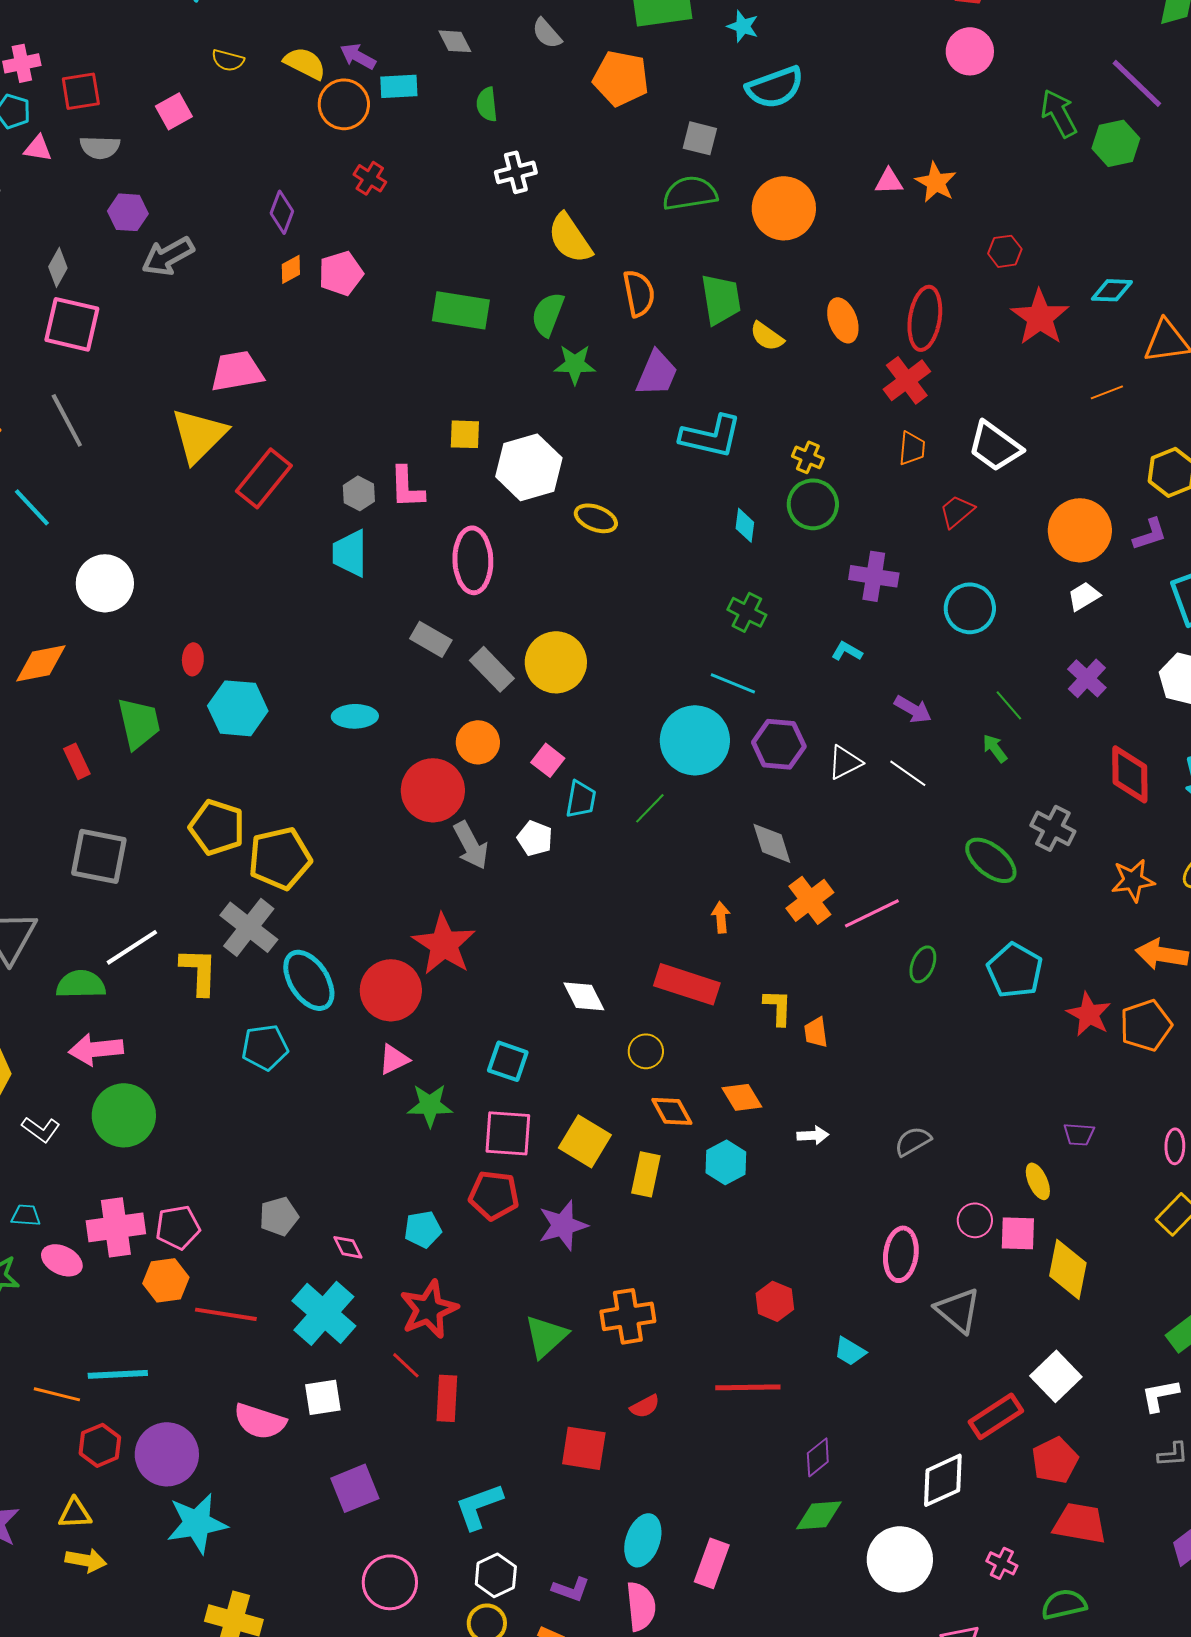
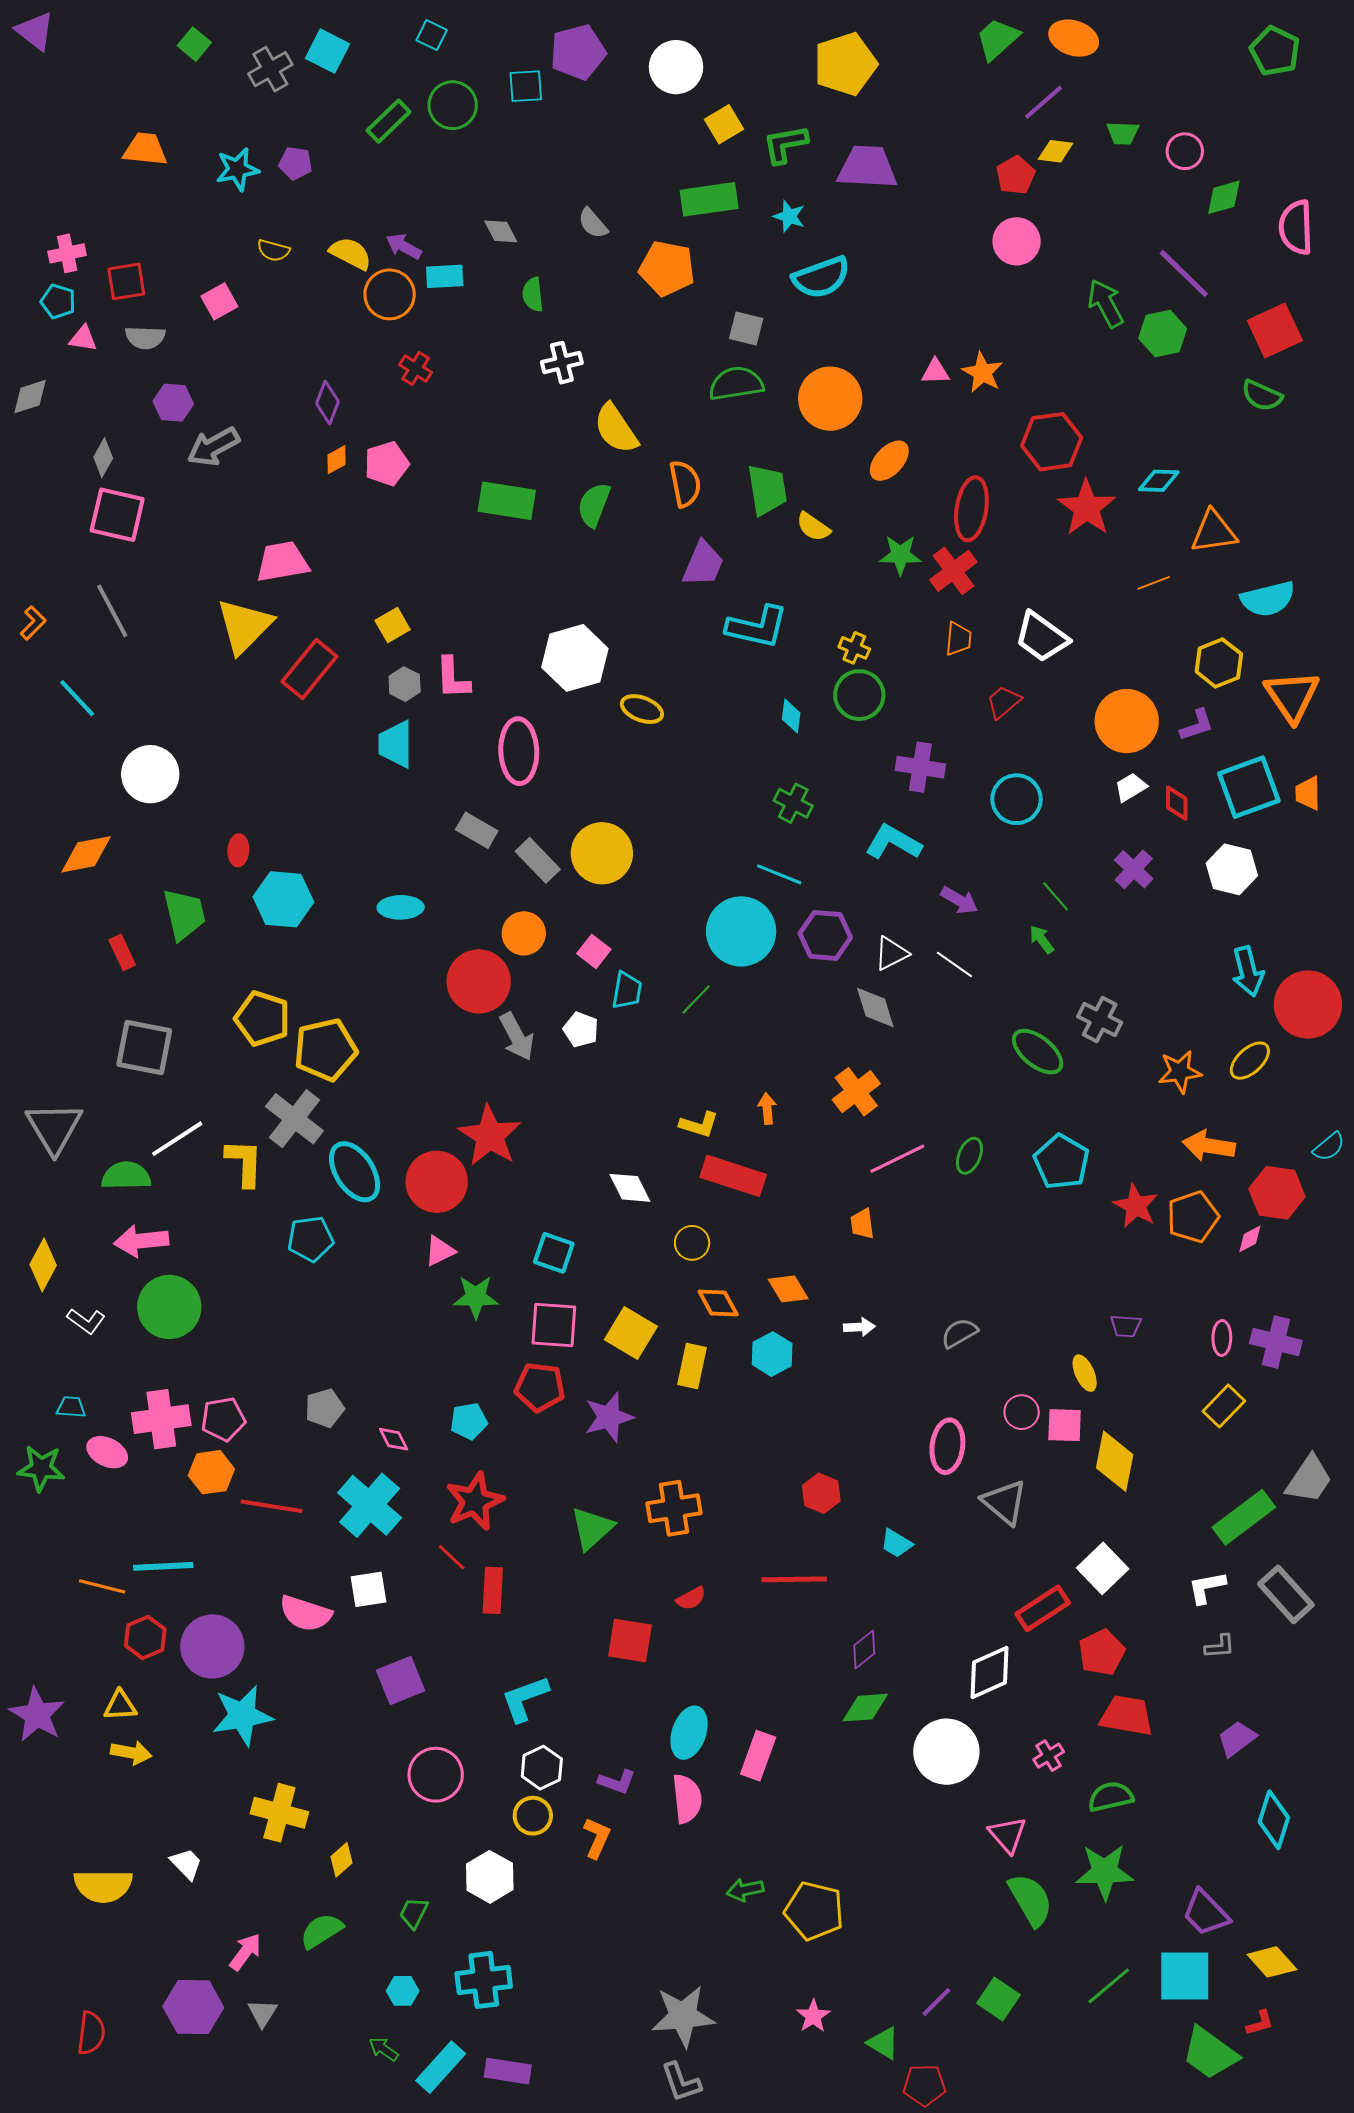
red hexagon: (1005, 251) -> (1052, 442), size x1.8
orange ellipse: (843, 320) -> (889, 461), moved, turned 63
green star: (575, 364) -> (900, 555), moved
yellow square: (465, 434) -> (393, 625), moved, turned -32
cyan L-shape: (847, 651) -> (893, 842), size x1.8
red diamond: (1130, 774) -> (1177, 803), moved, size x0.6
gray diamond: (772, 843) -> (875, 1008), moved
pink line: (872, 913) -> (897, 1159), moved
yellow L-shape: (778, 1007) -> (699, 1125), moved, turned 105
pink cross: (1002, 1563) -> (1049, 1756), turned 32

